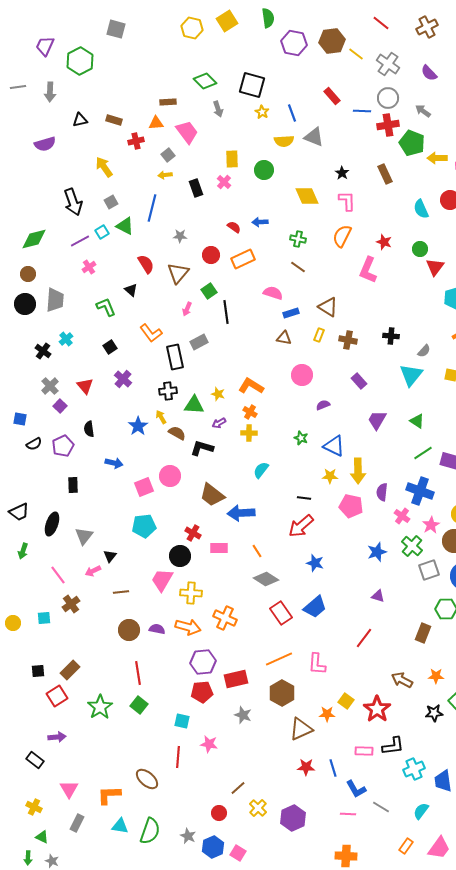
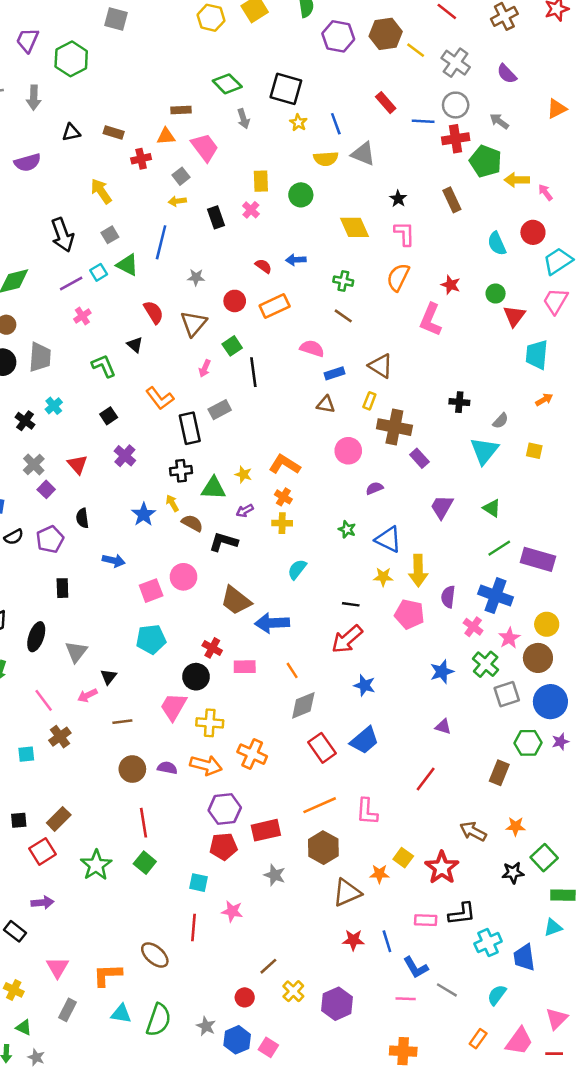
brown cross: (348, 340) -> (394, 427), moved, size x1.5
gray diamond: (266, 579) -> (303, 705), turned -55

